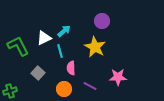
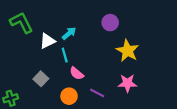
green L-shape: (18, 46) -> (21, 23), moved
yellow star: (95, 47) -> (127, 51), moved
pink semicircle: (71, 68) -> (77, 73), turned -48

